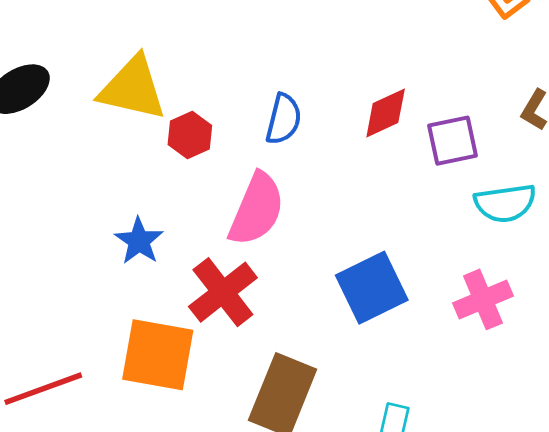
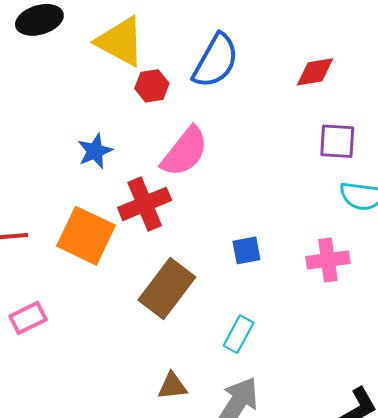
red diamond: (386, 113) -> (315, 72), moved
blue semicircle: (284, 119) -> (216, 61), moved, size x1.5
blue square: (372, 288) -> (246, 250), moved, size x0.6

